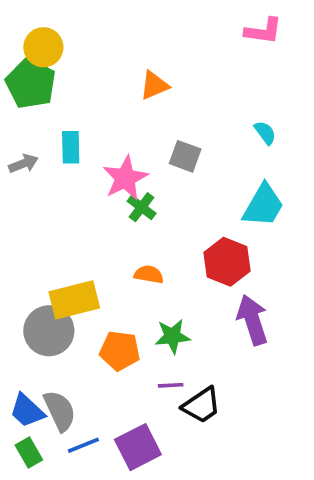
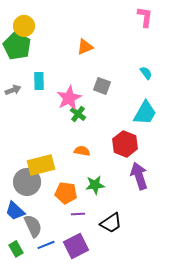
pink L-shape: (263, 31) -> (145, 17), turned -90
purple line: (171, 385) -> (78, 214), moved
blue trapezoid: (27, 411) -> (15, 211), moved

